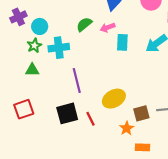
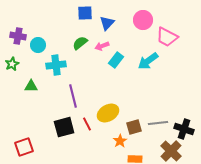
purple cross: (18, 17) -> (18, 36), turned 35
cyan rectangle: (122, 42) -> (116, 60), turned 35
green star: (34, 46) -> (12, 64), moved
red square: (24, 109) -> (24, 147), moved
red line: (91, 119) -> (87, 124), moved

